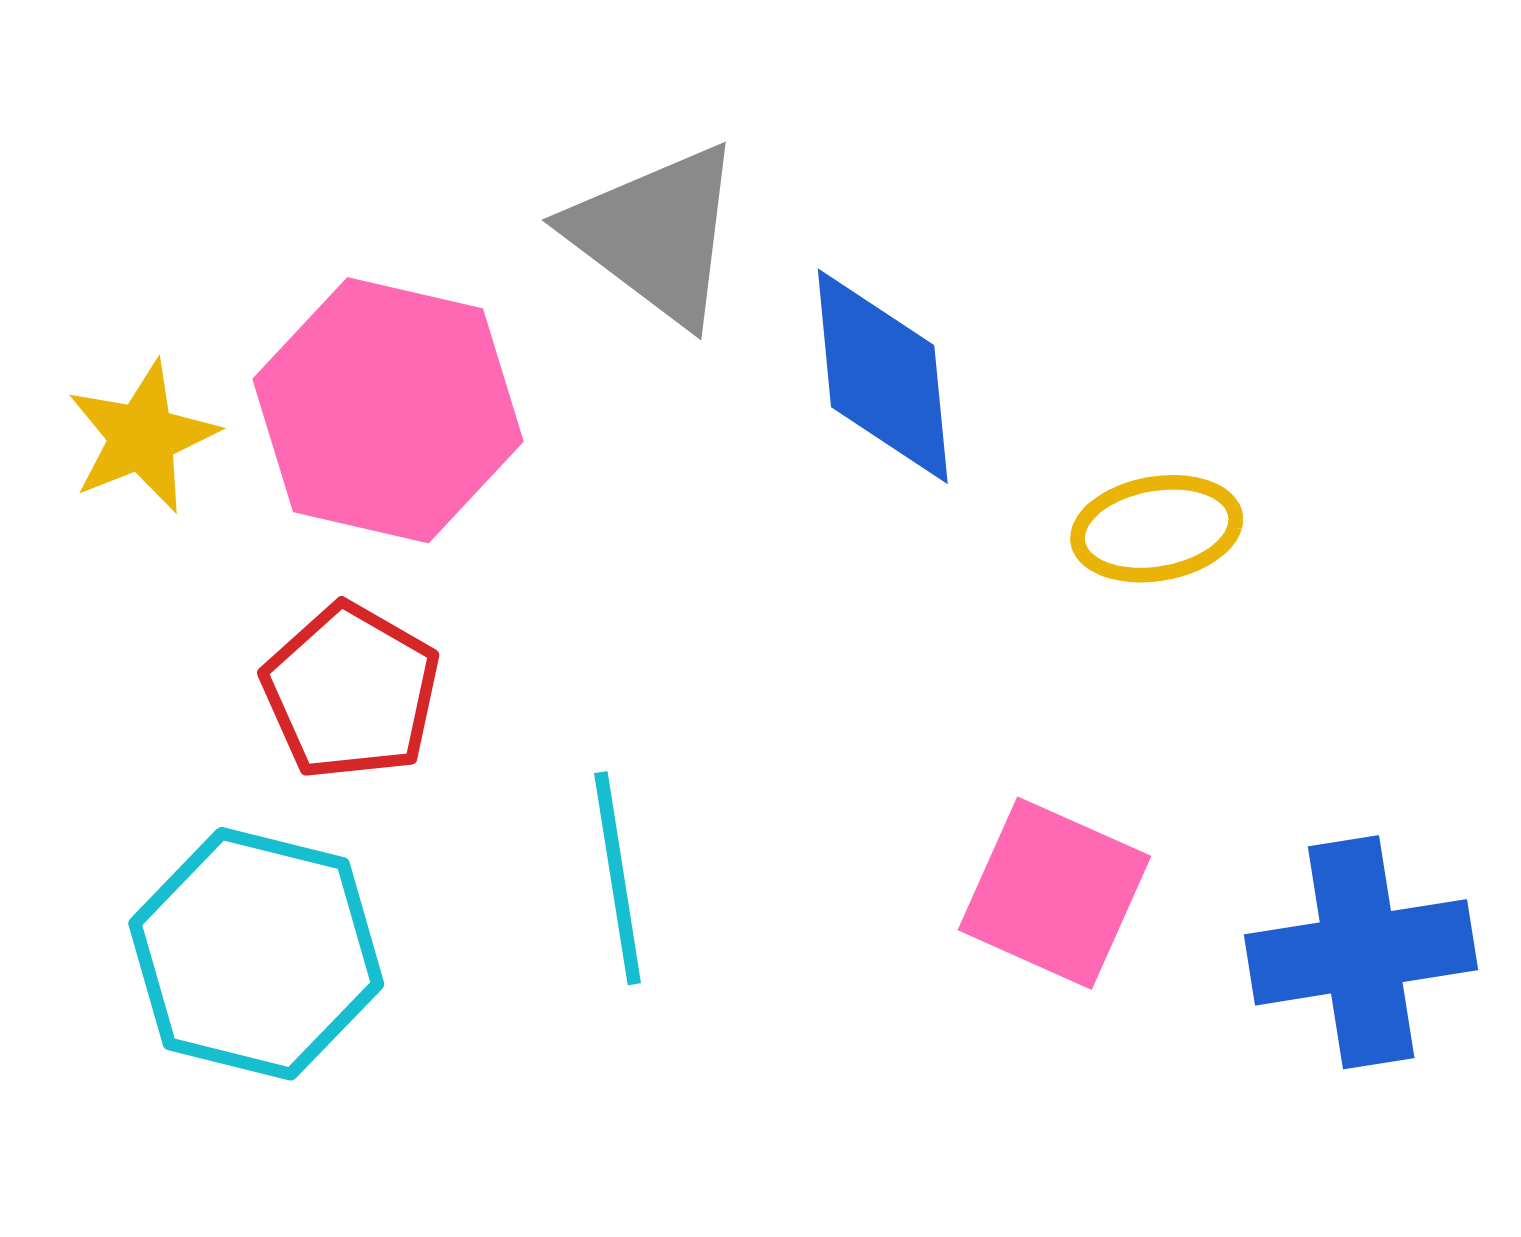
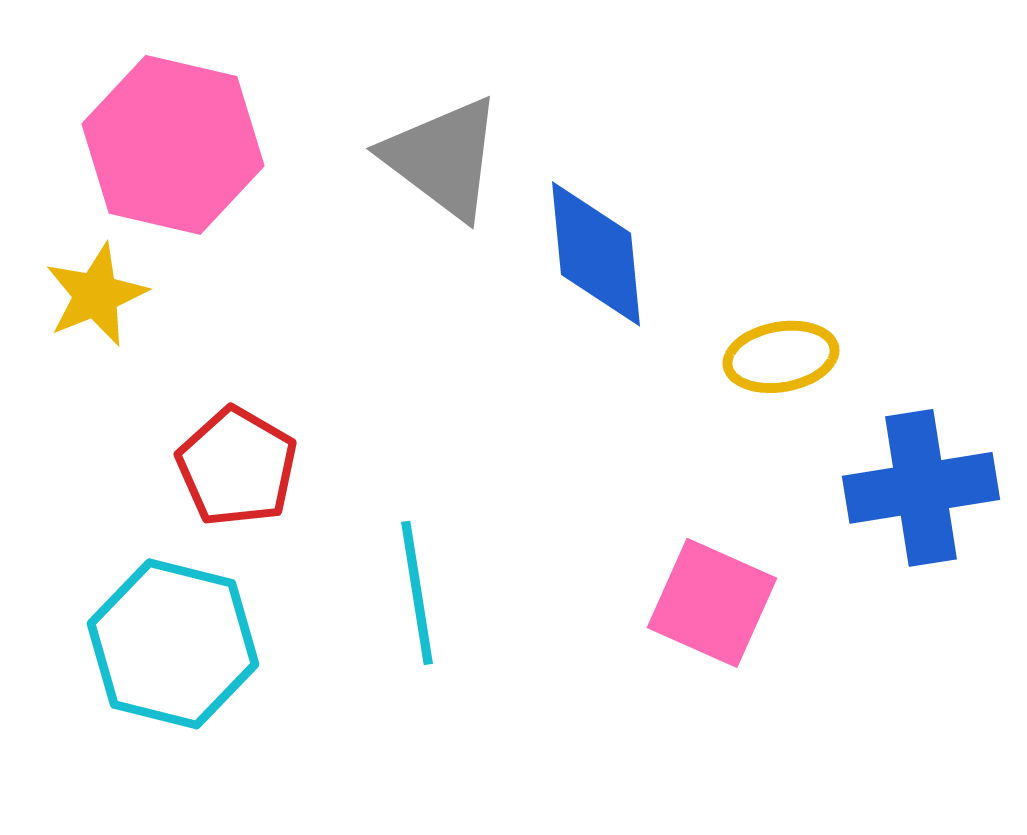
pink hexagon: (388, 410) -> (173, 145), moved
blue cross: (1361, 952) -> (921, 488), moved

